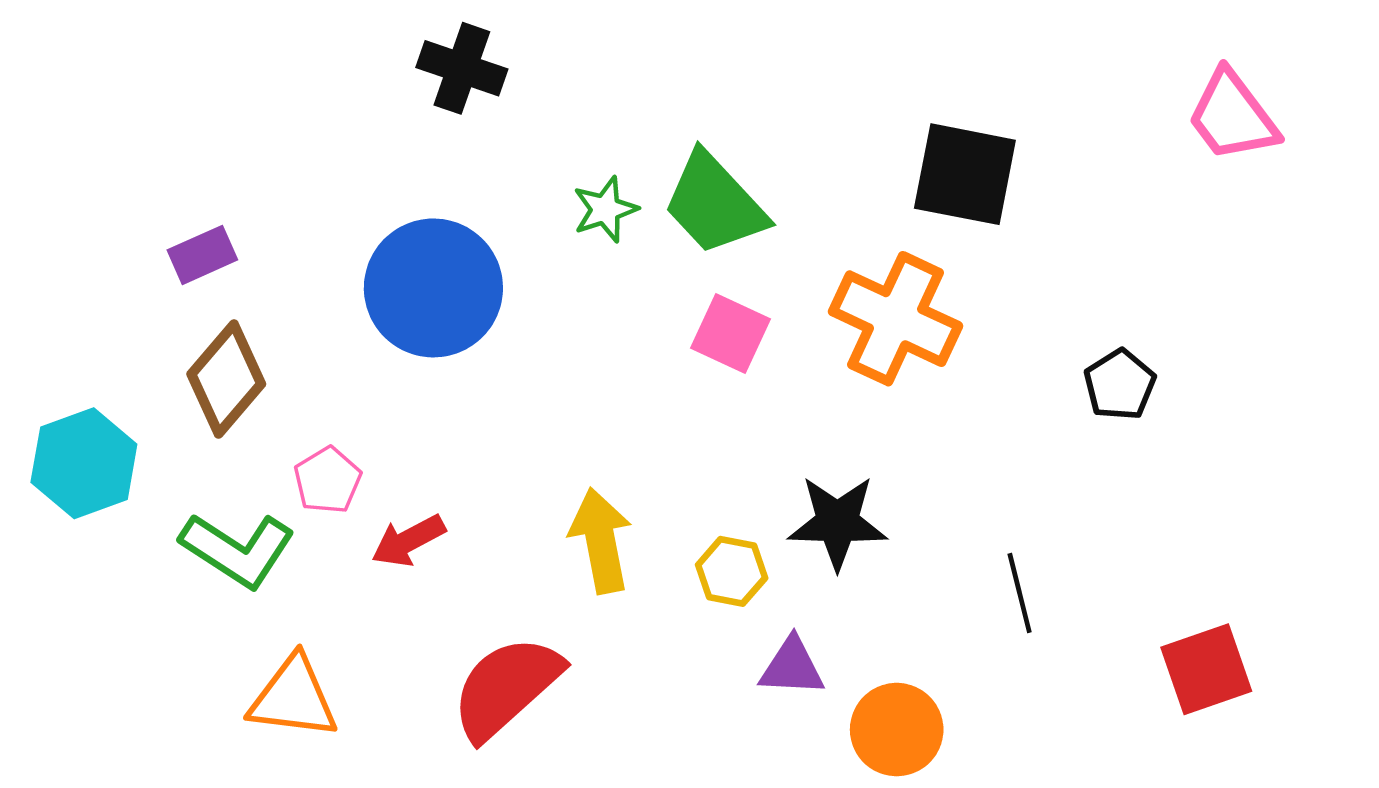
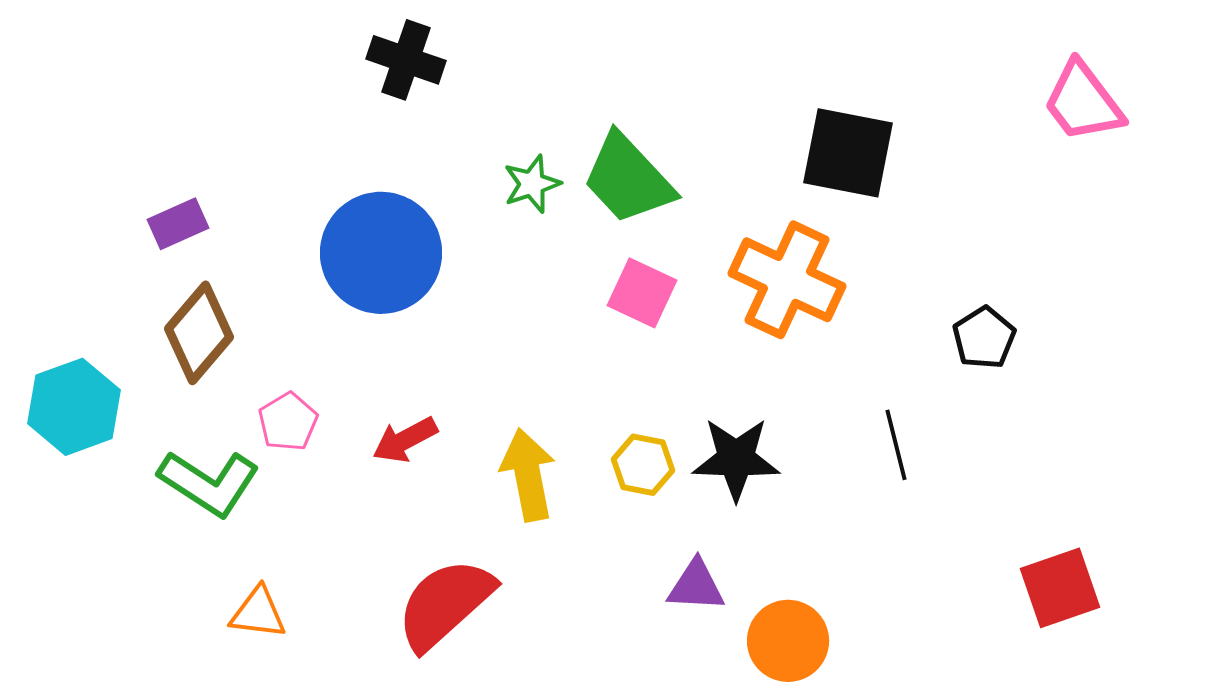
red arrow: (408, 541) -> (405, 440), moved
yellow hexagon: (732, 571) -> (643, 465), moved
black line: (1020, 593) -> (896, 445), moved
orange triangle: (293, 698) -> (258, 613), size x0.7

